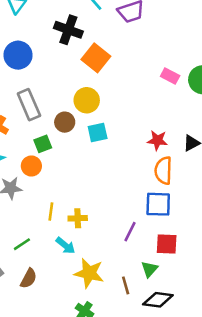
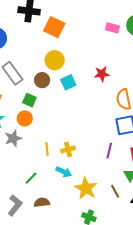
red star: (157, 140) -> (102, 74), moved
green square: (43, 144) -> (29, 100), turned -32
yellow star: (89, 273) -> (86, 188), turned 30
brown semicircle: (29, 278) -> (42, 202), turned -112

